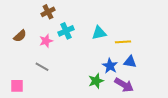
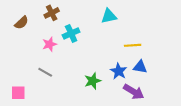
cyan triangle: (99, 33) -> (109, 16), moved
brown semicircle: (20, 36) -> (21, 23), moved
green star: (96, 81) -> (93, 81), moved

